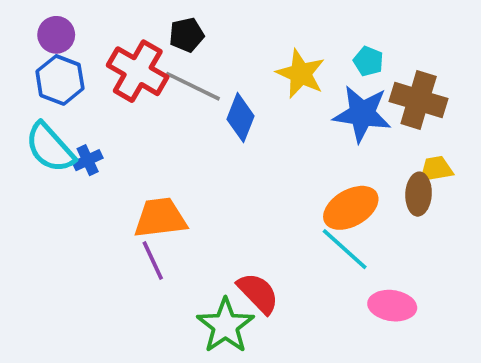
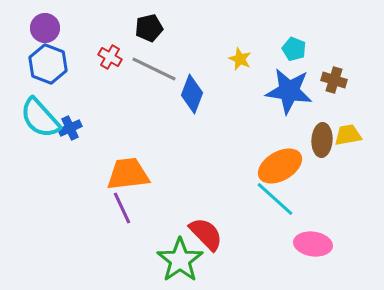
red cross: (138, 71) -> (110, 57), size x0.5
yellow star: (301, 74) -> (240, 59), size x0.6
brown cross: (419, 100) -> (334, 80), size x0.6
brown ellipse: (419, 194) -> (322, 140), moved

